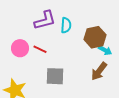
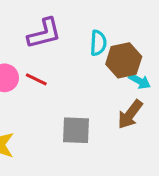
cyan semicircle: (66, 25) -> (98, 43), moved
gray square: (55, 76) -> (76, 130), moved

